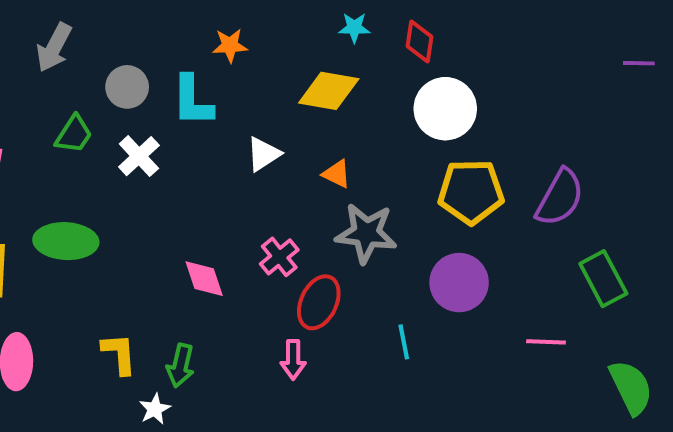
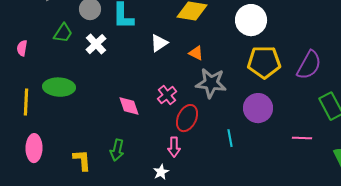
yellow L-shape: (119, 354) -> (82, 160), moved
white star: (155, 409) -> (161, 172), moved

